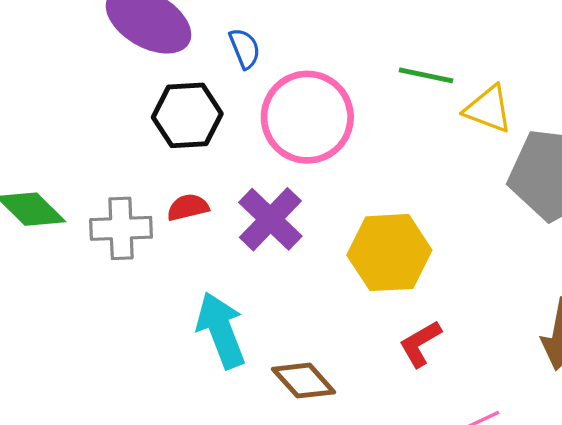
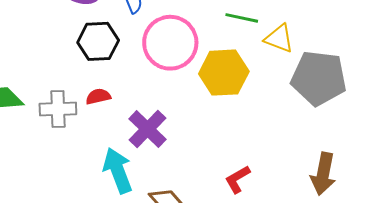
purple cross: (270, 219) -> (148, 129), moved
yellow hexagon: (389, 253) -> (224, 73), moved

